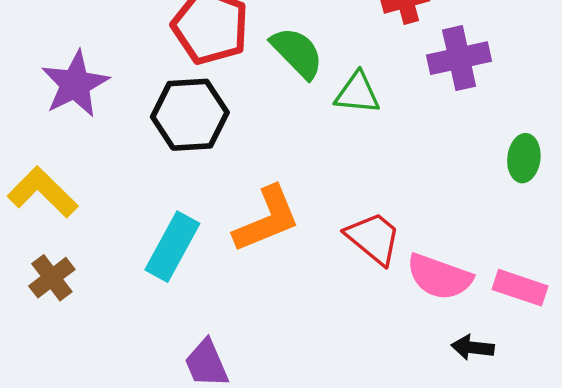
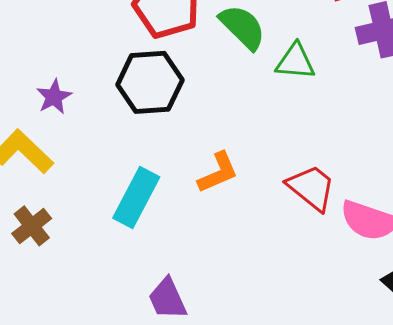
purple star: (75, 84) -> (54, 97), moved, size x0.6
orange L-shape: (267, 219) -> (218, 173), size x0.7

